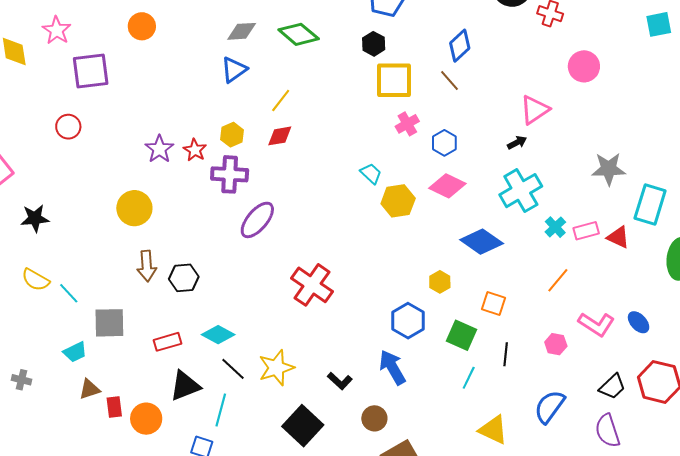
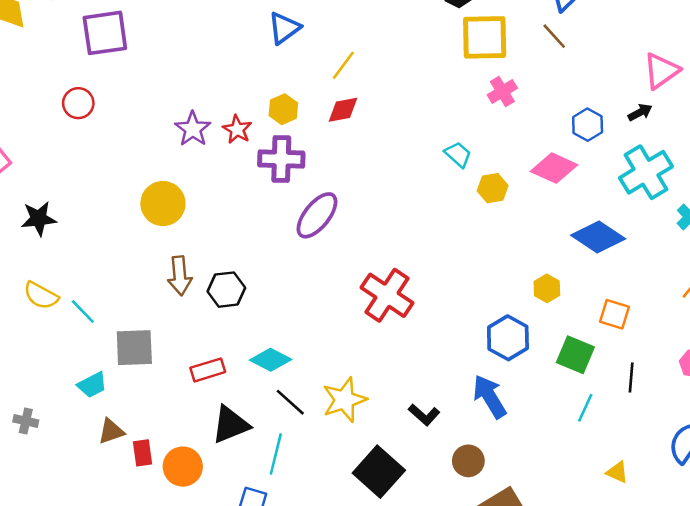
blue hexagon: (444, 143) -> (588, 125), moved
yellow hexagon: (398, 201) -> (493, 188), size x0.7
yellow triangle: (493, 430) -> (617, 472), size x0.6

